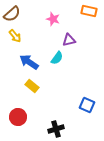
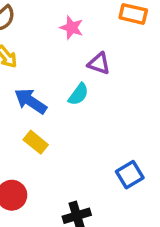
purple triangle: (69, 40) -> (99, 64), turned 32
blue square: (87, 105) -> (130, 175), turned 35

